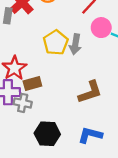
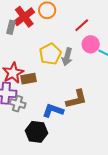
brown rectangle: (32, 84) -> (28, 79), moved
blue L-shape: (90, 135) -> (53, 111), moved

